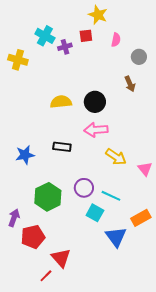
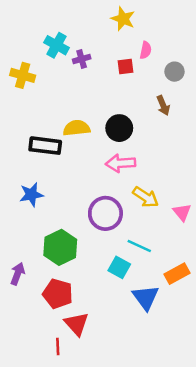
red square: (86, 36) -> (126, 67), moved
black rectangle: (62, 147) -> (45, 146), moved, size x1.4
purple circle: (84, 188) -> (105, 213), moved, size x1.4
red pentagon: (33, 237) -> (58, 294), moved, turned 30
red line: (46, 276) -> (58, 346), turned -48

